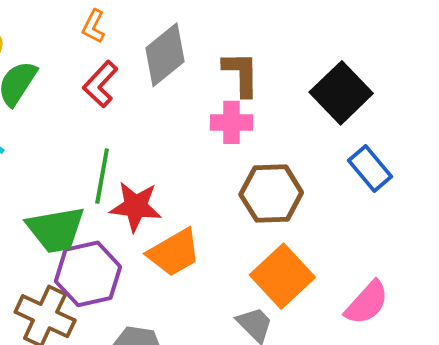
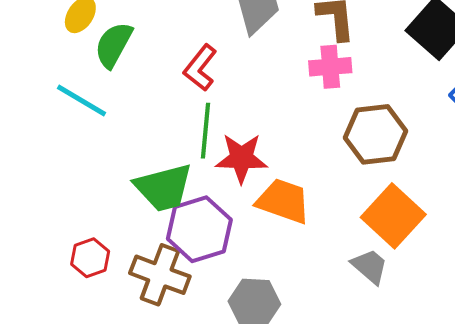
red L-shape: (100, 84) -> (200, 68), moved
orange trapezoid: (174, 253) -> (283, 201), turned -126

